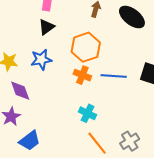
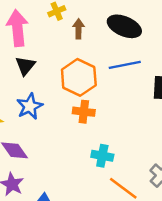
blue line: (114, 76) -> (125, 65), moved

